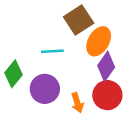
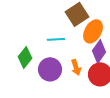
orange arrow: (77, 103) -> (76, 67), moved

